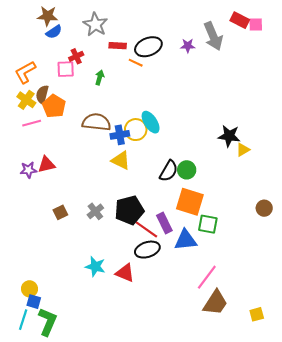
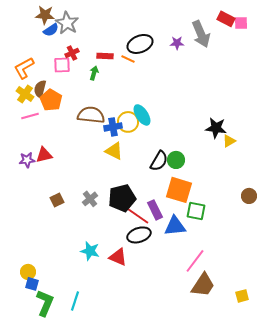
gray star: (95, 24) -> (67, 23), moved
red rectangle: (118, 46) -> (105, 56), moved
cyan line: (23, 320) -> (75, 301), moved

